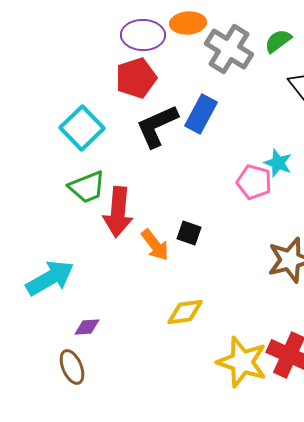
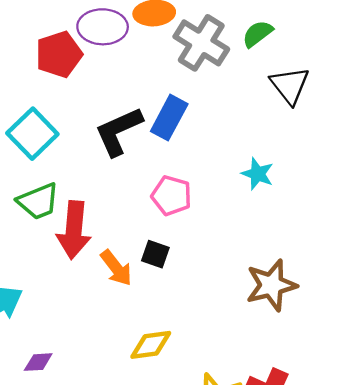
red pentagon: (136, 78) -> (59, 54), moved
pink pentagon: (254, 182) -> (171, 196), moved

